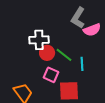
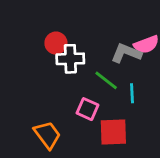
gray L-shape: (78, 18) -> (126, 53), moved, turned 80
red circle: (47, 53) -> (56, 43), moved

